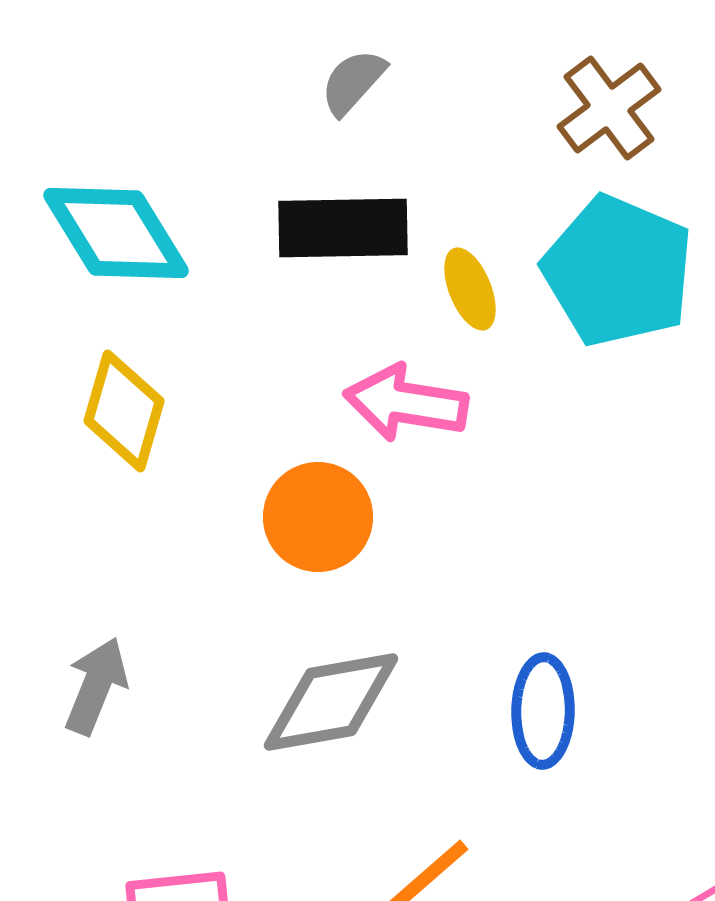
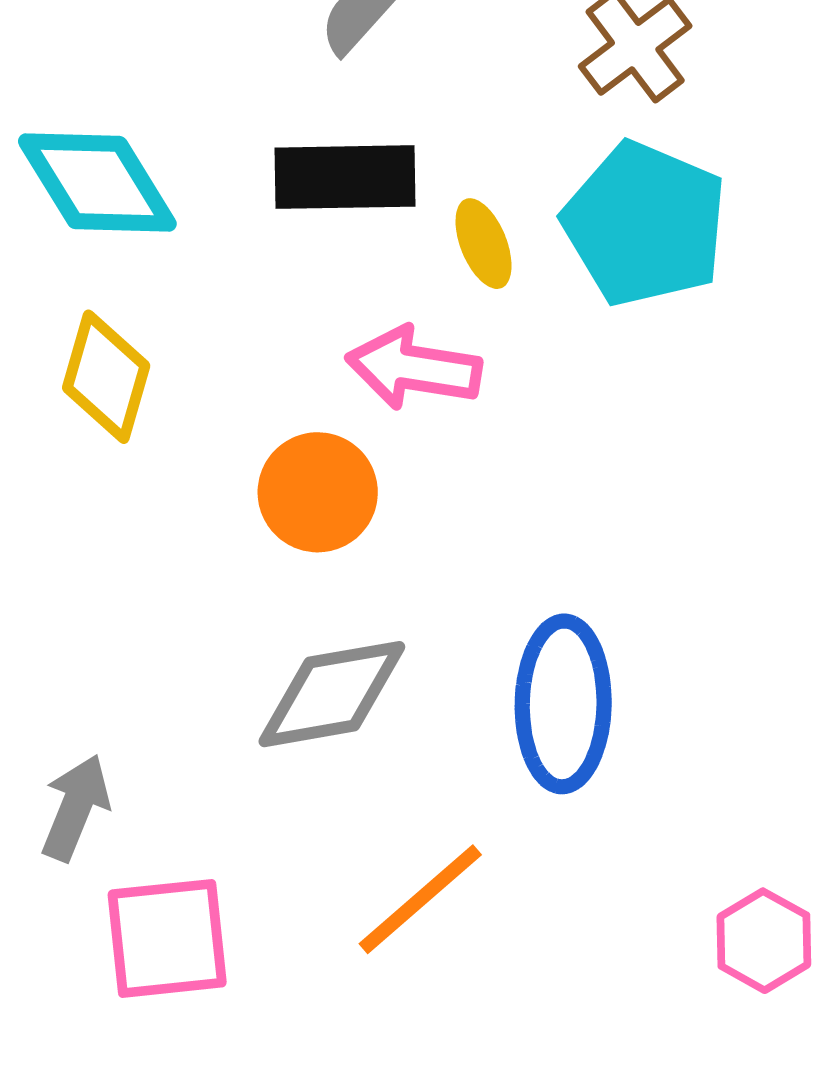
gray arrow: (96, 686) -> (76, 808), moved
blue ellipse: (543, 711) -> (563, 704), size x1.4

